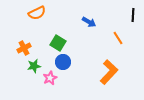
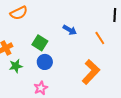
blue arrow: (89, 22) -> (70, 30), moved
pink star: (50, 78) -> (41, 88), moved

